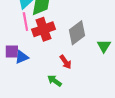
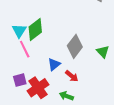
red cross: (43, 29) -> (38, 88), moved
blue triangle: (22, 57) -> (54, 64), moved

